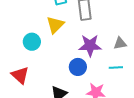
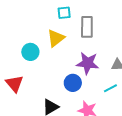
cyan line: (116, 68) -> (110, 88), turned -32

